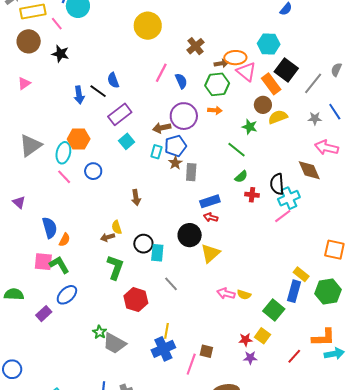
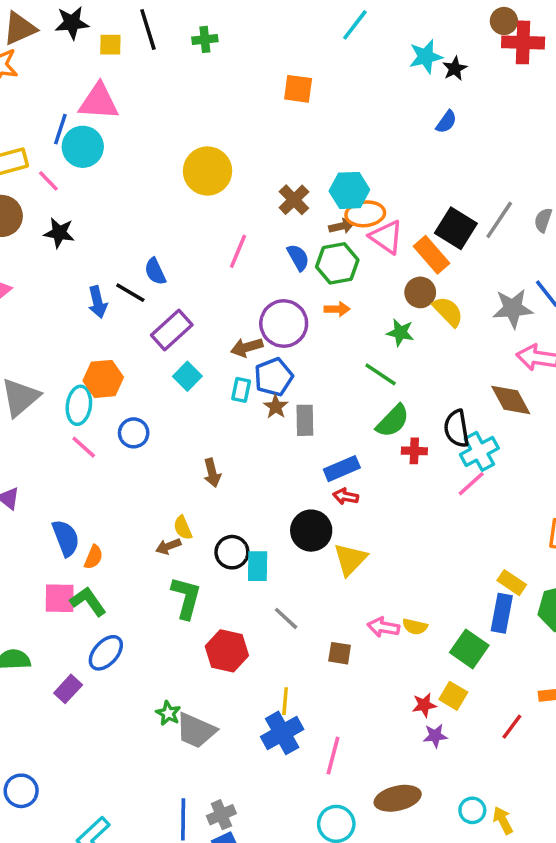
cyan hexagon: (269, 44) -> (349, 190), moved
blue semicircle: (181, 81) -> (298, 257), moved
gray line: (313, 83) -> (499, 220), moved
yellow semicircle: (278, 117) -> (448, 311), turned 72
gray star: (315, 118) -> (513, 308), size x1.6
green semicircle: (241, 177) -> (393, 421), size x1.5
brown square: (206, 351) -> (340, 653), moved

